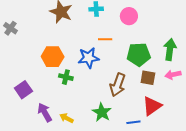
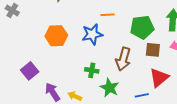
green cross: (66, 77) -> (92, 70), moved

